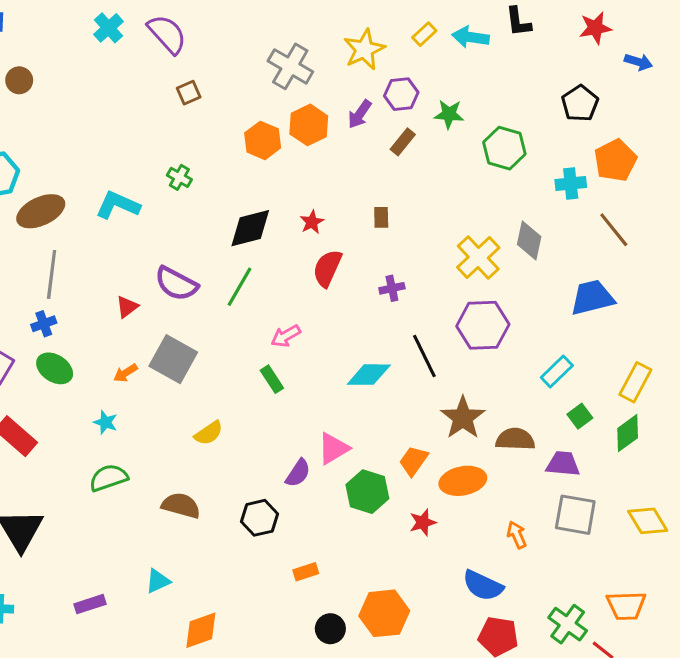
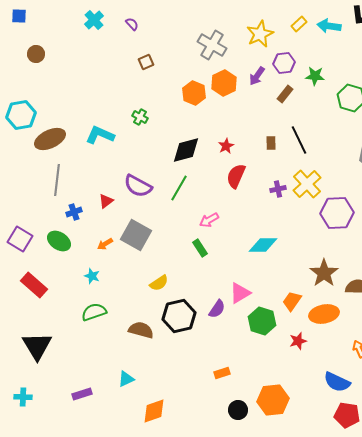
purple semicircle: (167, 34) -> (132, 24), size x0.5
yellow cross: (478, 257) -> (307, 184), moved
blue cross: (44, 324) -> (74, 212), moved
black line: (424, 356) -> (299, 140), moved
black hexagon: (259, 518) -> (179, 316), moved, size x1.4

